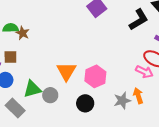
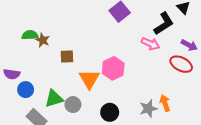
brown square: (10, 57) -> (67, 56), moved
pink arrow: (144, 72) -> (150, 44), moved
pink hexagon: (95, 76) -> (113, 68), moved

